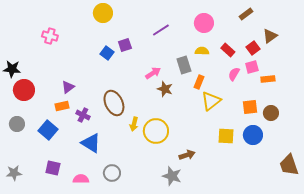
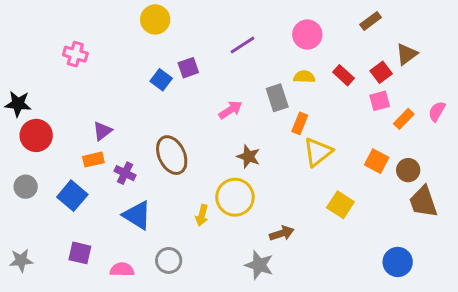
pink semicircle: (234, 74) -> (437, 111), moved
orange rectangle: (268, 79) -> (404, 119), turned -40
brown star: (165, 89) -> (249, 157), moved
orange square: (250, 107) -> (377, 161), turned 35
yellow arrow: (134, 124) -> (202, 215), moved
blue circle: (253, 135) -> (398, 262), moved
yellow square: (226, 136) -> (340, 205), turned 30
brown trapezoid: (289, 165) -> (423, 202), moved

